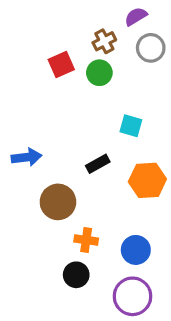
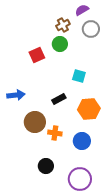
red square: (61, 64) -> (37, 55), moved
orange cross: (86, 240) -> (55, 133), moved
blue circle: (136, 250) -> (82, 141), moved

